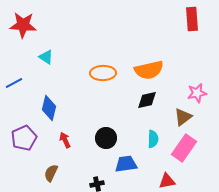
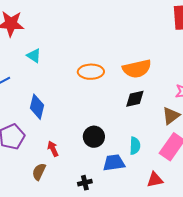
cyan semicircle: (153, 139) -> (135, 146), moved
red arrow: (65, 140) -> (53, 149), moved

